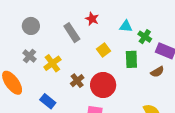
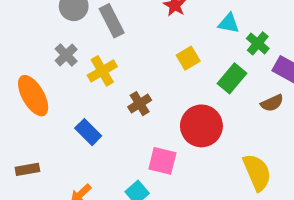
gray rectangle: (72, 33) -> (112, 21), moved
green rectangle: (131, 59) -> (232, 78), turned 36
red circle: (103, 85) -> (201, 126), moved

